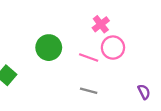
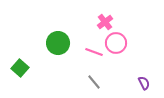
gray line: (89, 91) -> (94, 82), turned 35

